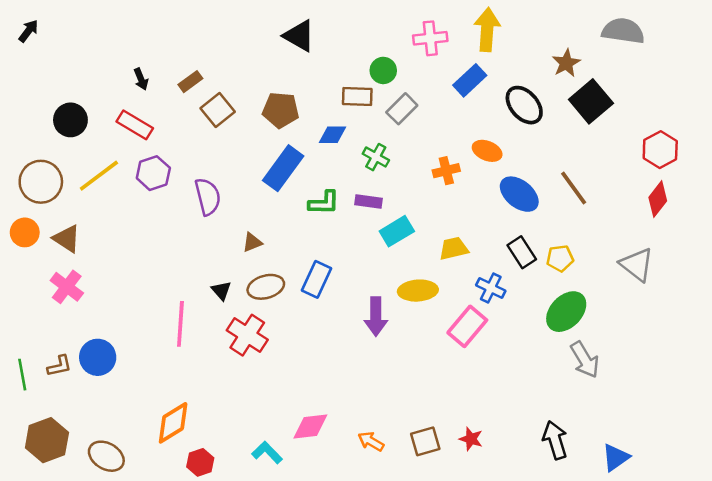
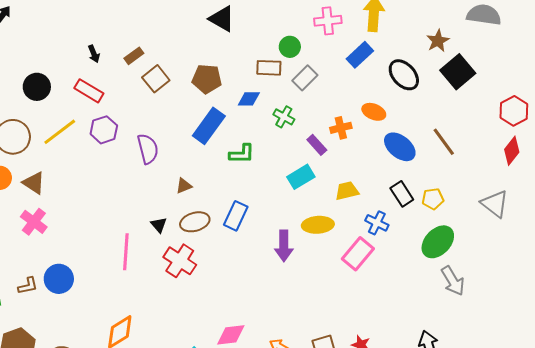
purple rectangle: (368, 202) -> (317, 145), moved, turned 40

